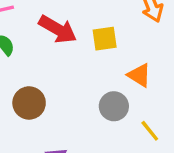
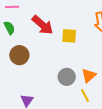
orange triangle: (139, 75) -> (89, 76), moved, turned 35
brown circle: (29, 103) -> (19, 55), moved

